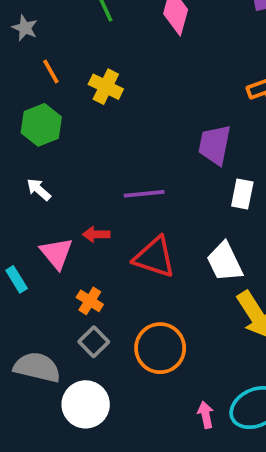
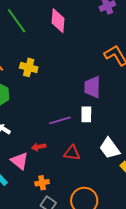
white rectangle: (242, 194) -> (86, 114), moved
red triangle: (155, 257) -> (72, 153), size x0.7
orange cross: (90, 301) -> (42, 183), turned -32

